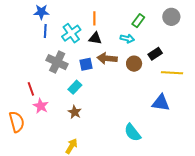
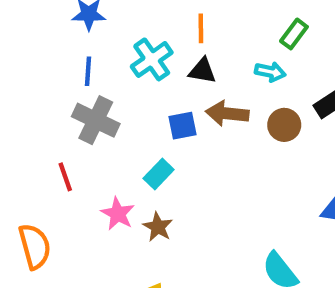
blue line: (45, 31) -> (88, 71), moved
gray cross: (57, 62) -> (96, 120), moved
pink star: (41, 106) -> (118, 214), moved

